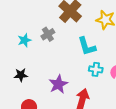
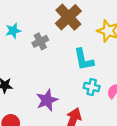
cyan star: (24, 40) -> (13, 31), moved

